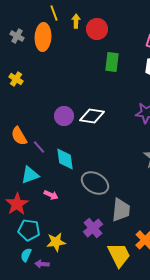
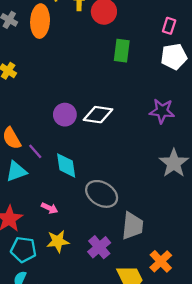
cyan triangle: (30, 175) -> (16, 171), moved
yellow star: (56, 242) -> (58, 241), moved

